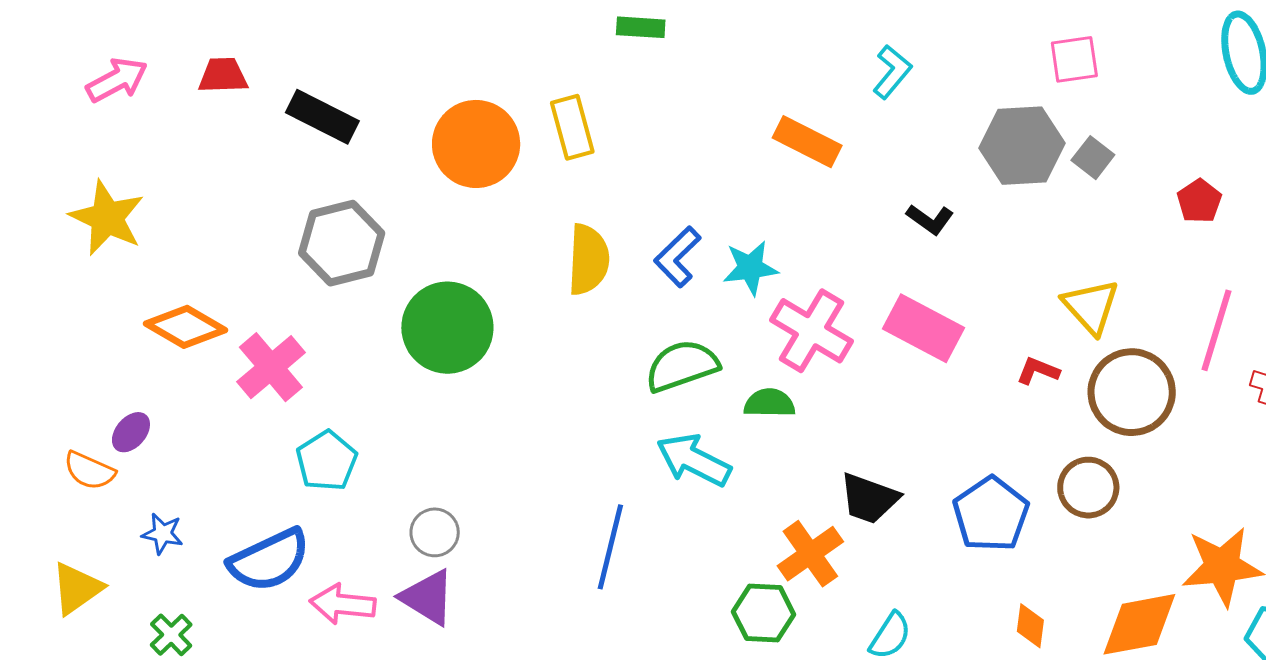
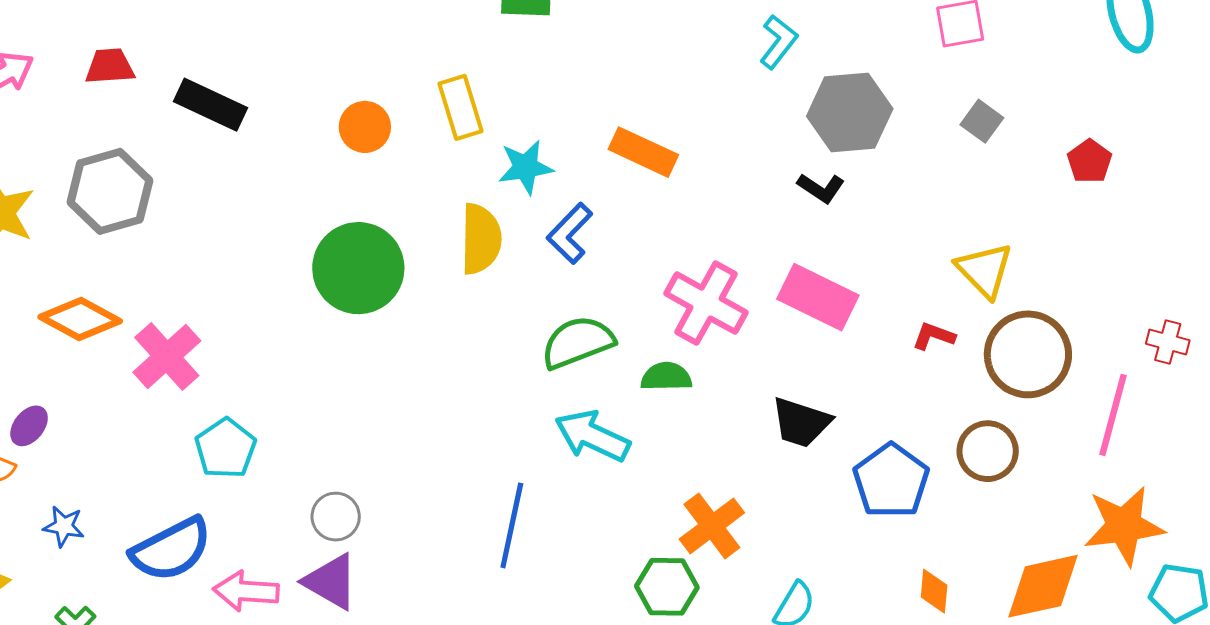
orange rectangle: (807, 142) -> (643, 152), moved
orange circle: (476, 144) -> (365, 127), size x0.6
gray hexagon: (1022, 146) -> (850, 112), moved
gray hexagon: (342, 243) -> (110, 191), moved
cyan star: (750, 268) -> (526, 167), moved
green circle: (447, 328) -> (358, 268), moved
pink line: (1217, 330) -> (1113, 415), moved
black trapezoid: (869, 499) -> (801, 422), moved

